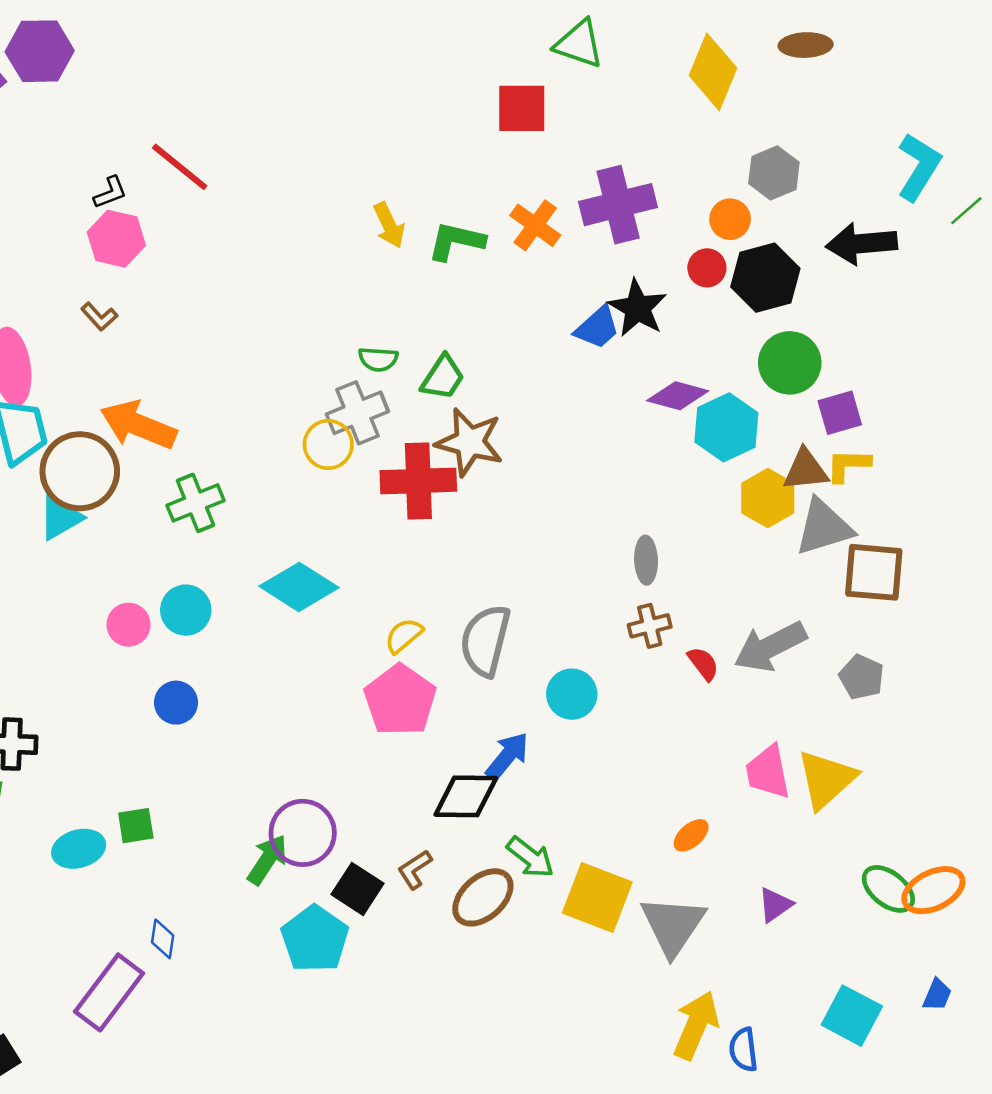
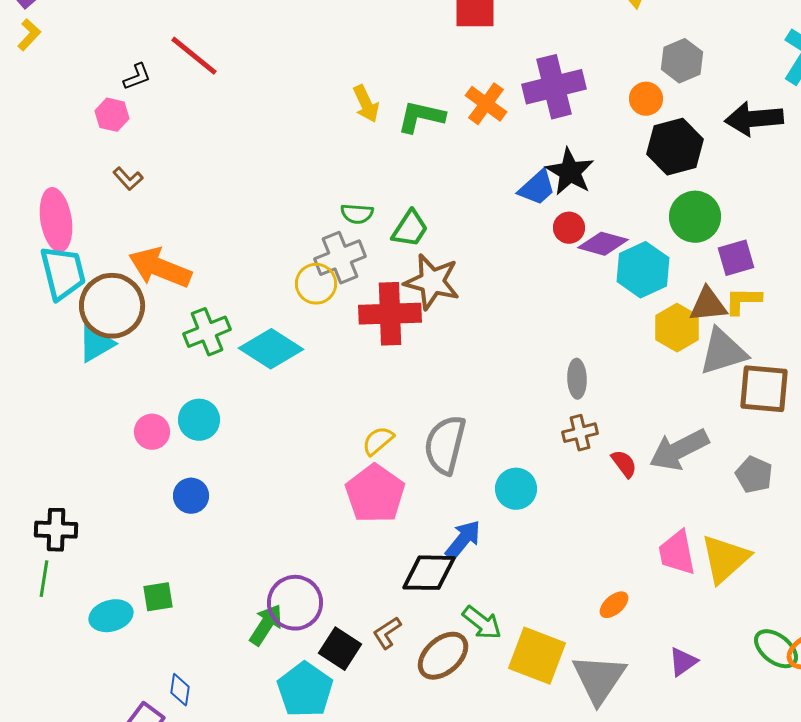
pink hexagon: (116, 239) -> (112, 115), moved, size x0.7
red circle: (707, 268) -> (569, 228), moved
cyan diamond: (299, 587) -> (271, 349), moved

